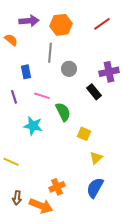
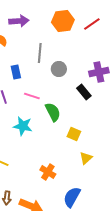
orange hexagon: (61, 25) -> (63, 21), moved
orange cross: (57, 187) -> (48, 172), moved, turned -35
blue semicircle: (95, 188) -> (72, 197), moved

